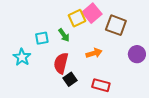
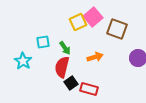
green arrow: (64, 35) -> (65, 48), moved
red rectangle: (101, 85) -> (89, 89), moved

